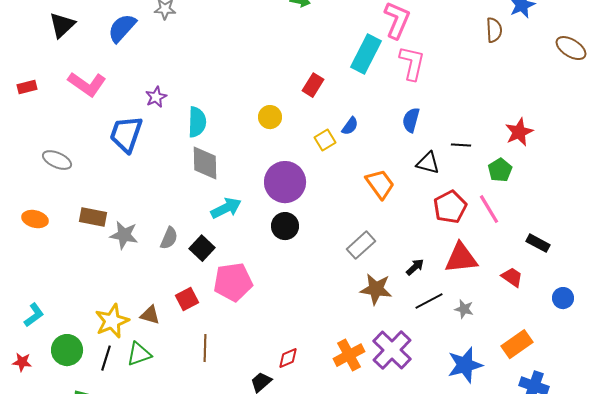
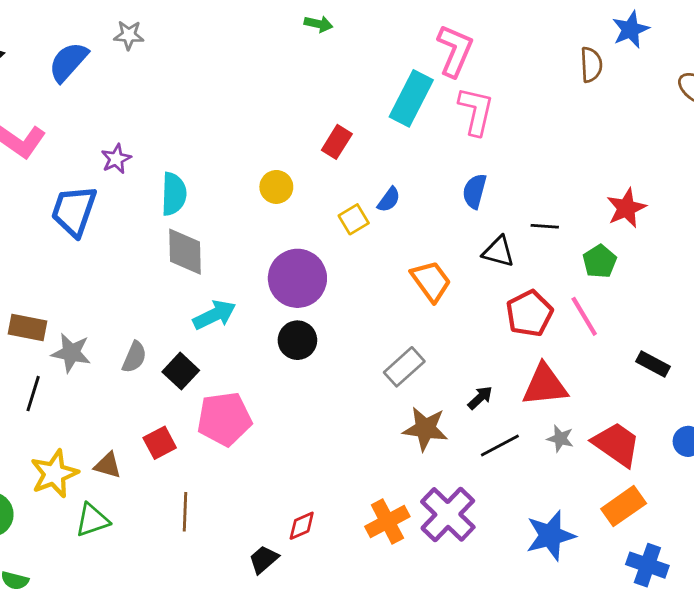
red trapezoid: (512, 277) -> (616, 444), moved, size x1.6
gray star: (464, 309) -> (560, 439), moved
black line: (106, 358) -> (33, 394), moved

